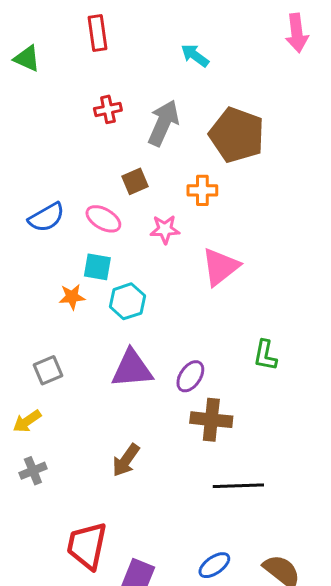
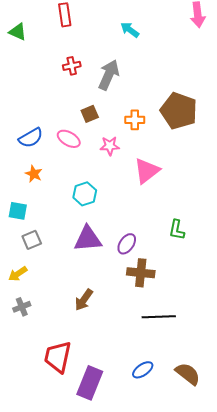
brown pentagon: (237, 135) -> (179, 111), moved
cyan square: (97, 267) -> (18, 211), moved
orange star: (72, 297) -> (34, 174), moved, turned 30

